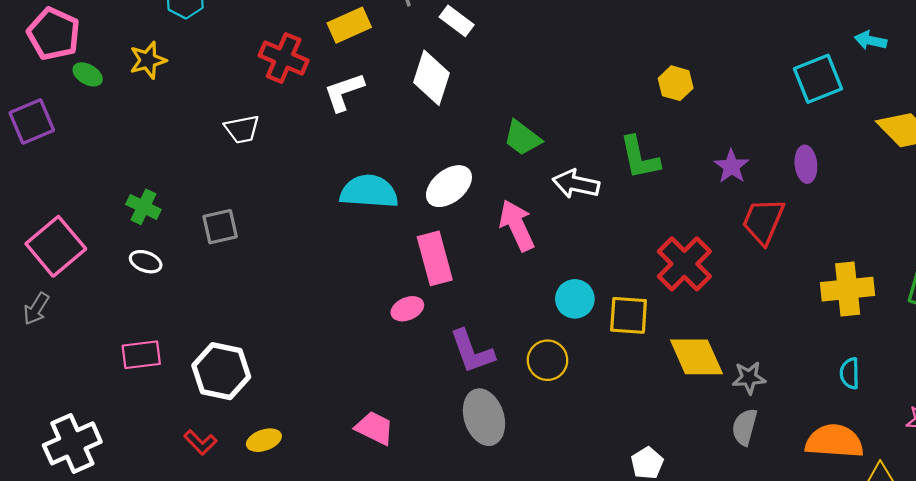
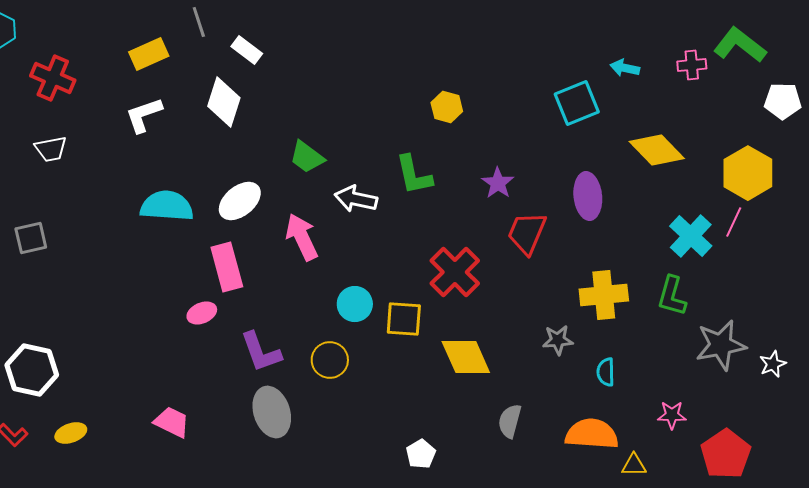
red cross: (284, 58) -> (53, 78), moved
purple ellipse: (806, 164) -> (588, 196), moved, size x1.4
gray star: (749, 378) -> (558, 340), moved

